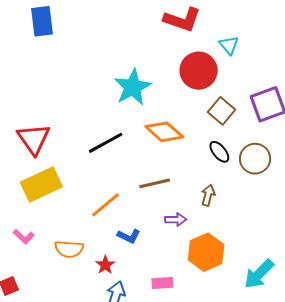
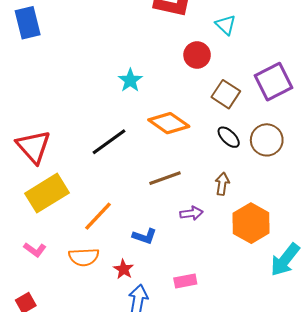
red circle: (199, 71) -> (197, 55), size x0.7
cyan star: (133, 87) -> (130, 80), size x0.6
orange line: (105, 205) -> (98, 216), moved
orange hexagon: (206, 252) -> (251, 223), moved

